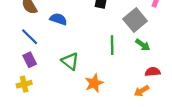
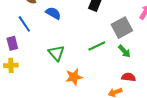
green line: (112, 45) -> (97, 46), turned 54
purple rectangle: (30, 60) -> (12, 43), moved

